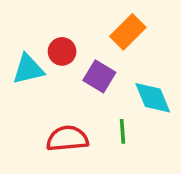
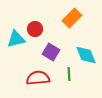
purple square: (99, 76) -> (51, 52), moved

